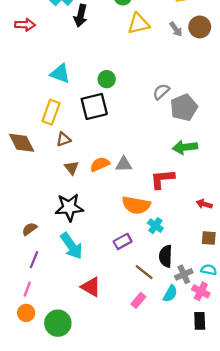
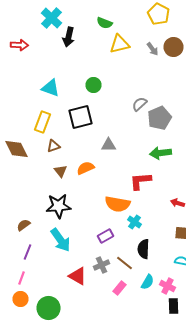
green circle: (107, 79) -> (94, 85), moved
gray triangle: (124, 164) -> (108, 145), moved
gray cross: (184, 274) -> (102, 265), moved
pink cross: (201, 291) -> (168, 286), moved

